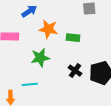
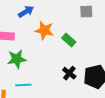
green rectangle: (73, 38) -> (69, 40), turned 32
green star: (40, 58) -> (17, 59), moved

